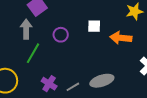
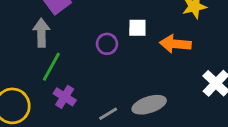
purple circle: (61, 35) -> (107, 44), moved
purple cross: (49, 84) -> (65, 97), moved

